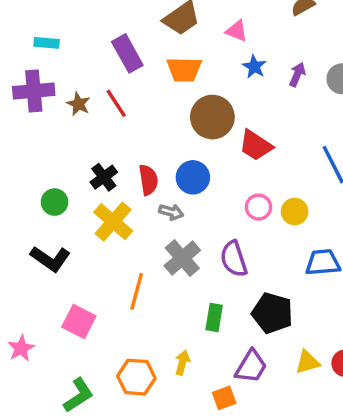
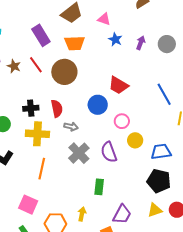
brown circle: (212, 117) -> (64, 72), moved
black cross: (104, 177) -> (31, 108), turned 35
blue circle: (193, 177) -> (98, 105), moved
yellow circle: (295, 212) -> (135, 140), moved
yellow cross: (113, 222) -> (37, 134), turned -35
orange line: (137, 291) -> (42, 169), moved
black pentagon: (272, 313) -> (159, 181), moved
pink square: (79, 322) -> (28, 205), moved

